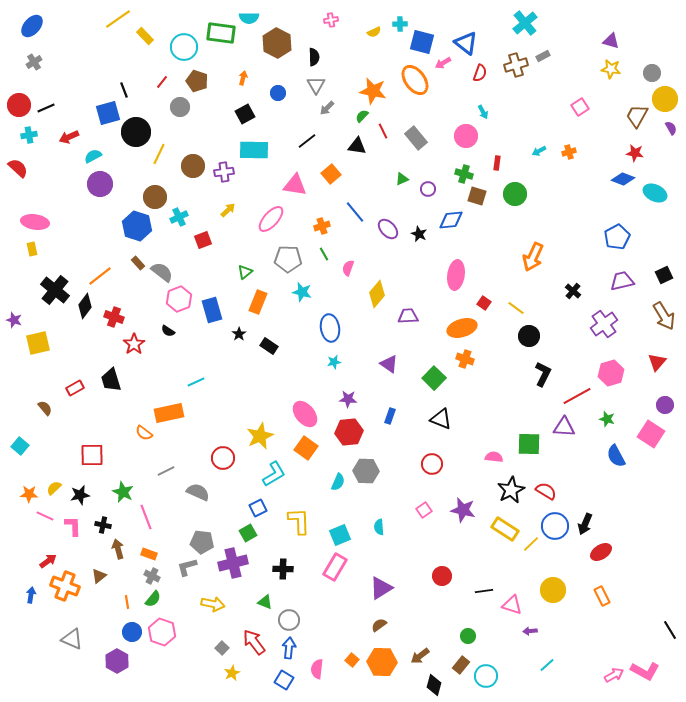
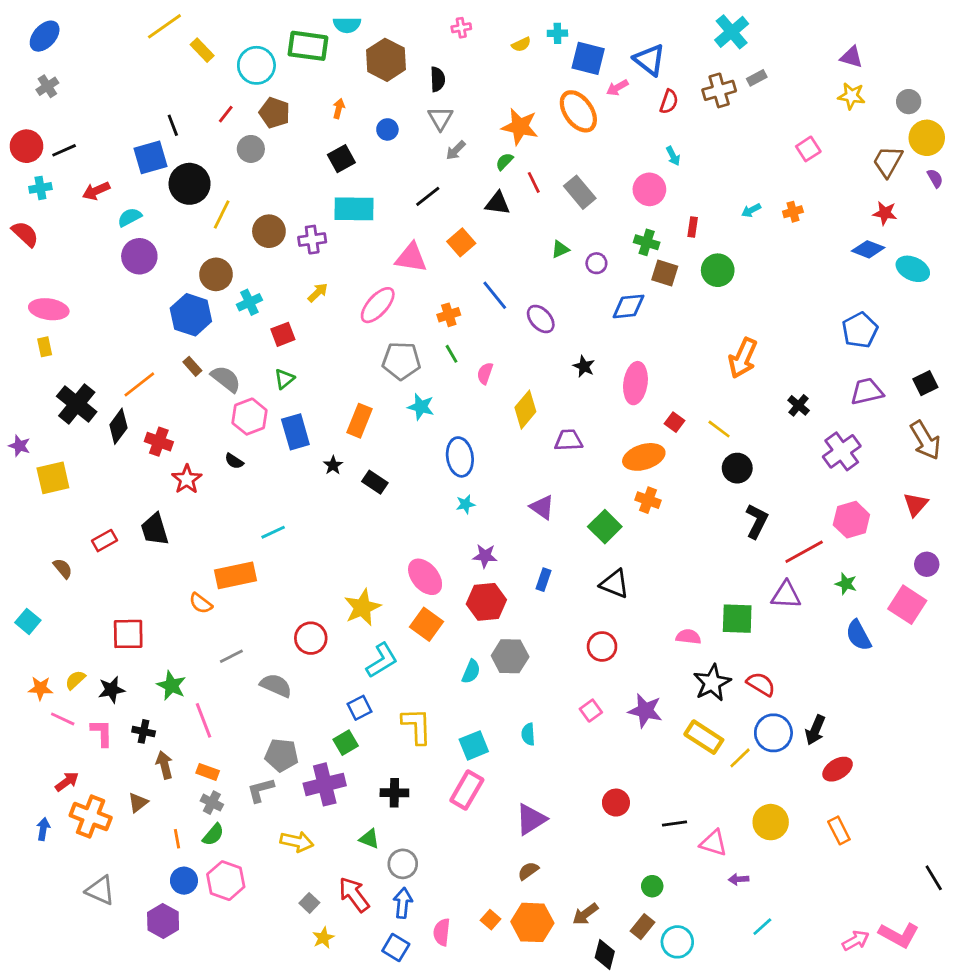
black star: (419, 234) -> (584, 366), moved
green triangle: (245, 272) -> (284, 379), moved

